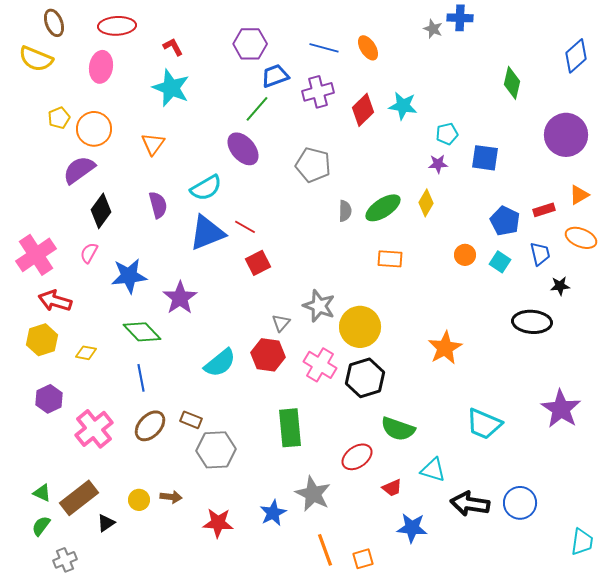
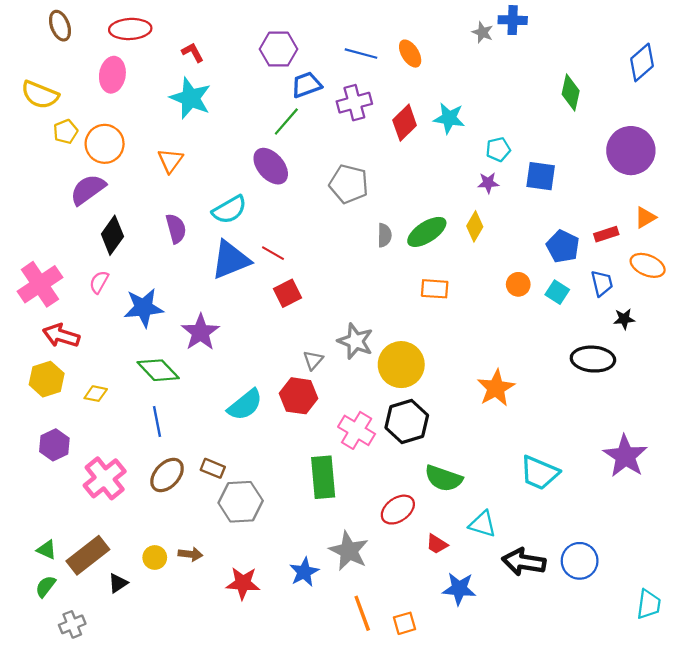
yellow semicircle: (36, 59) -> (40, 95), moved
pink cross: (320, 365) -> (357, 430), moved
red trapezoid: (392, 488) -> (437, 544), turned 55

